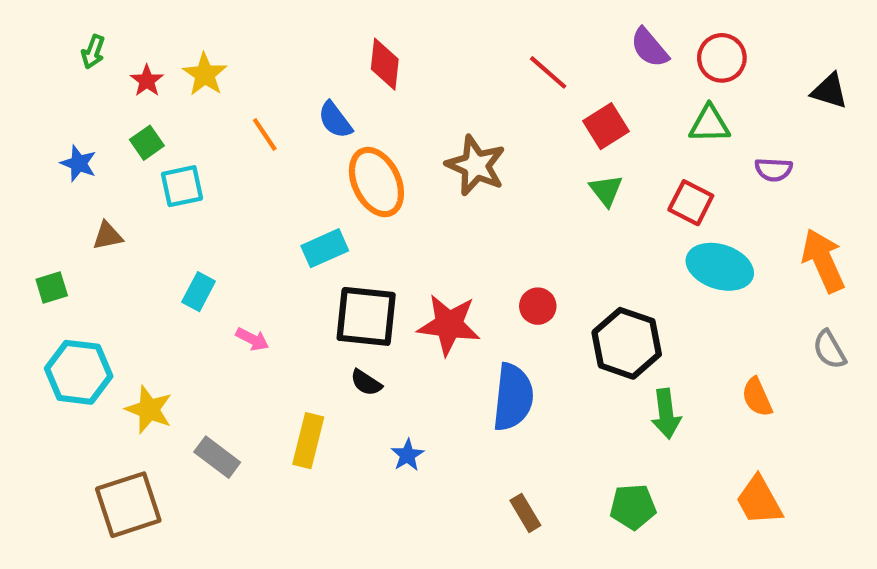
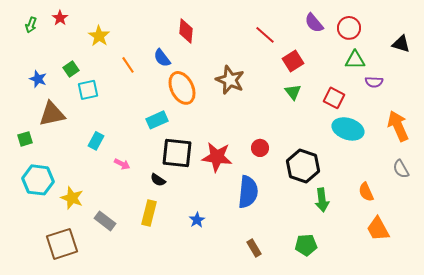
green arrow: (93, 52) -> (31, 25), moved
red star: (147, 81) -> (60, 18), moved
green triangle: (709, 124) -> (355, 60), moved
brown triangle: (108, 236) -> (52, 114), size x1.8
black semicircle: (366, 383) -> (158, 180), moved
orange trapezoid: (759, 501) -> (378, 229), moved

